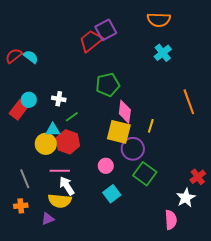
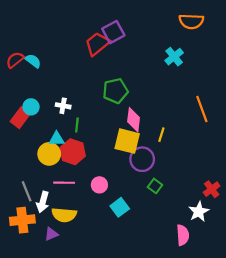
orange semicircle: (159, 20) -> (191, 21), moved
green line: (72, 117) -> (77, 125), turned -48
pink circle: (106, 166) -> (99, 185), moved
green square: (145, 174) -> (155, 186), size x0.6
white arrow: (67, 186) -> (43, 202), moved, turned -132
orange cross: (21, 206) -> (22, 220), size x1.6

